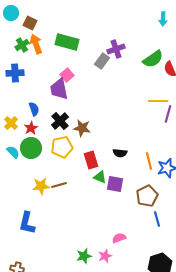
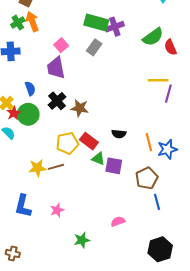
green rectangle: (67, 42) -> (96, 23), moved
gray rectangle: (102, 61) -> (94, 47), moved
pink square: (67, 75) -> (61, 45), moved
red star: (31, 128) -> (14, 113), moved
yellow pentagon: (62, 147) -> (67, 143), moved
green circle: (31, 148) -> (28, 114), moved
red rectangle: (91, 160) -> (89, 141), turned -36
pink star: (105, 256) -> (57, 210), moved

